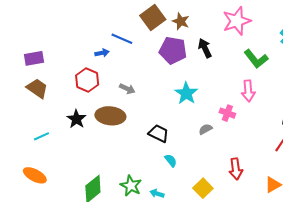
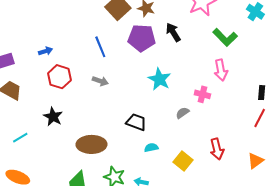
blue line: (122, 39) -> (100, 47), moved, turned 50
blue arrow: (102, 53) -> (45, 51), moved
brown ellipse: (110, 116) -> (92, 144), moved
cyan semicircle: (171, 160) -> (151, 148), turned -56
yellow square: (203, 188) -> (183, 161), moved

